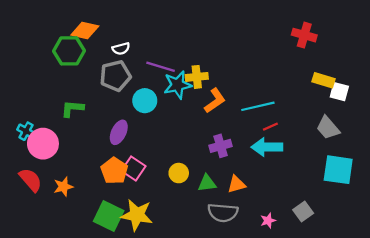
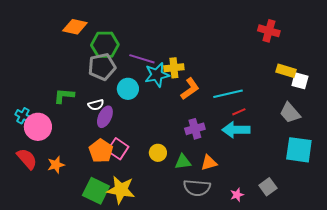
white semicircle: (121, 49) -> (96, 105), moved
green hexagon: (69, 51) -> (105, 45), moved

